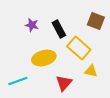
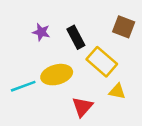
cyan line: (18, 81) -> (23, 86), moved

